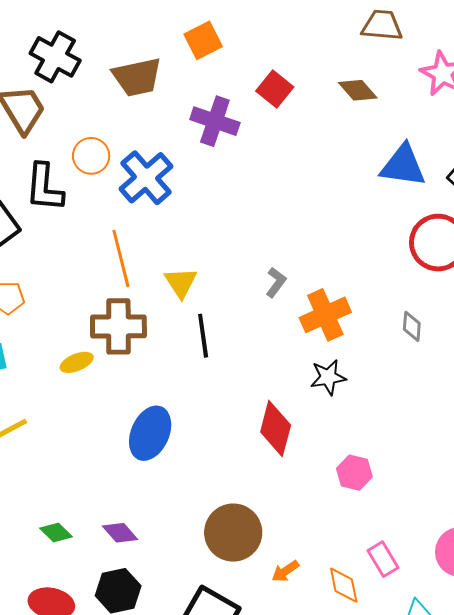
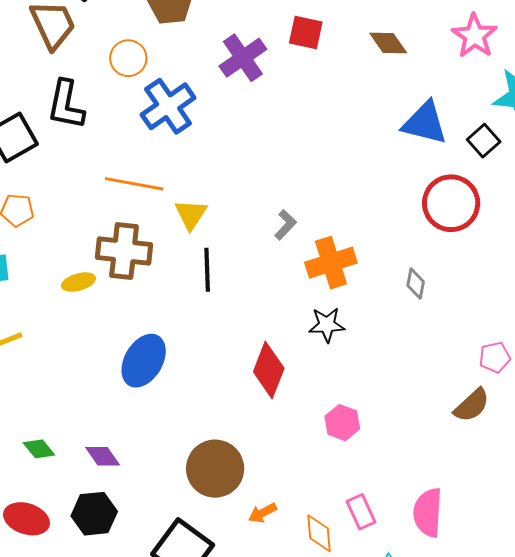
red square: (275, 89) -> (306, 33), turned -33
purple cross: (215, 121) -> (243, 58), turned 30
orange circle: (91, 156) -> (128, 58), moved
orange line: (121, 258) -> (134, 184), turned -72

